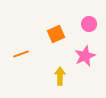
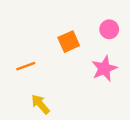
yellow arrow: (60, 76) -> (40, 104), moved, turned -42

